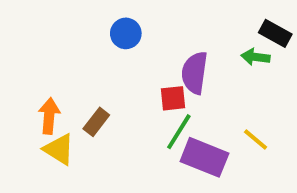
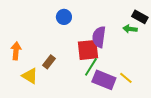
red square: (173, 98) -> (88, 50), size x1.6
orange arrow: (49, 116) -> (16, 51), moved
yellow line: (256, 140) -> (126, 78), moved

